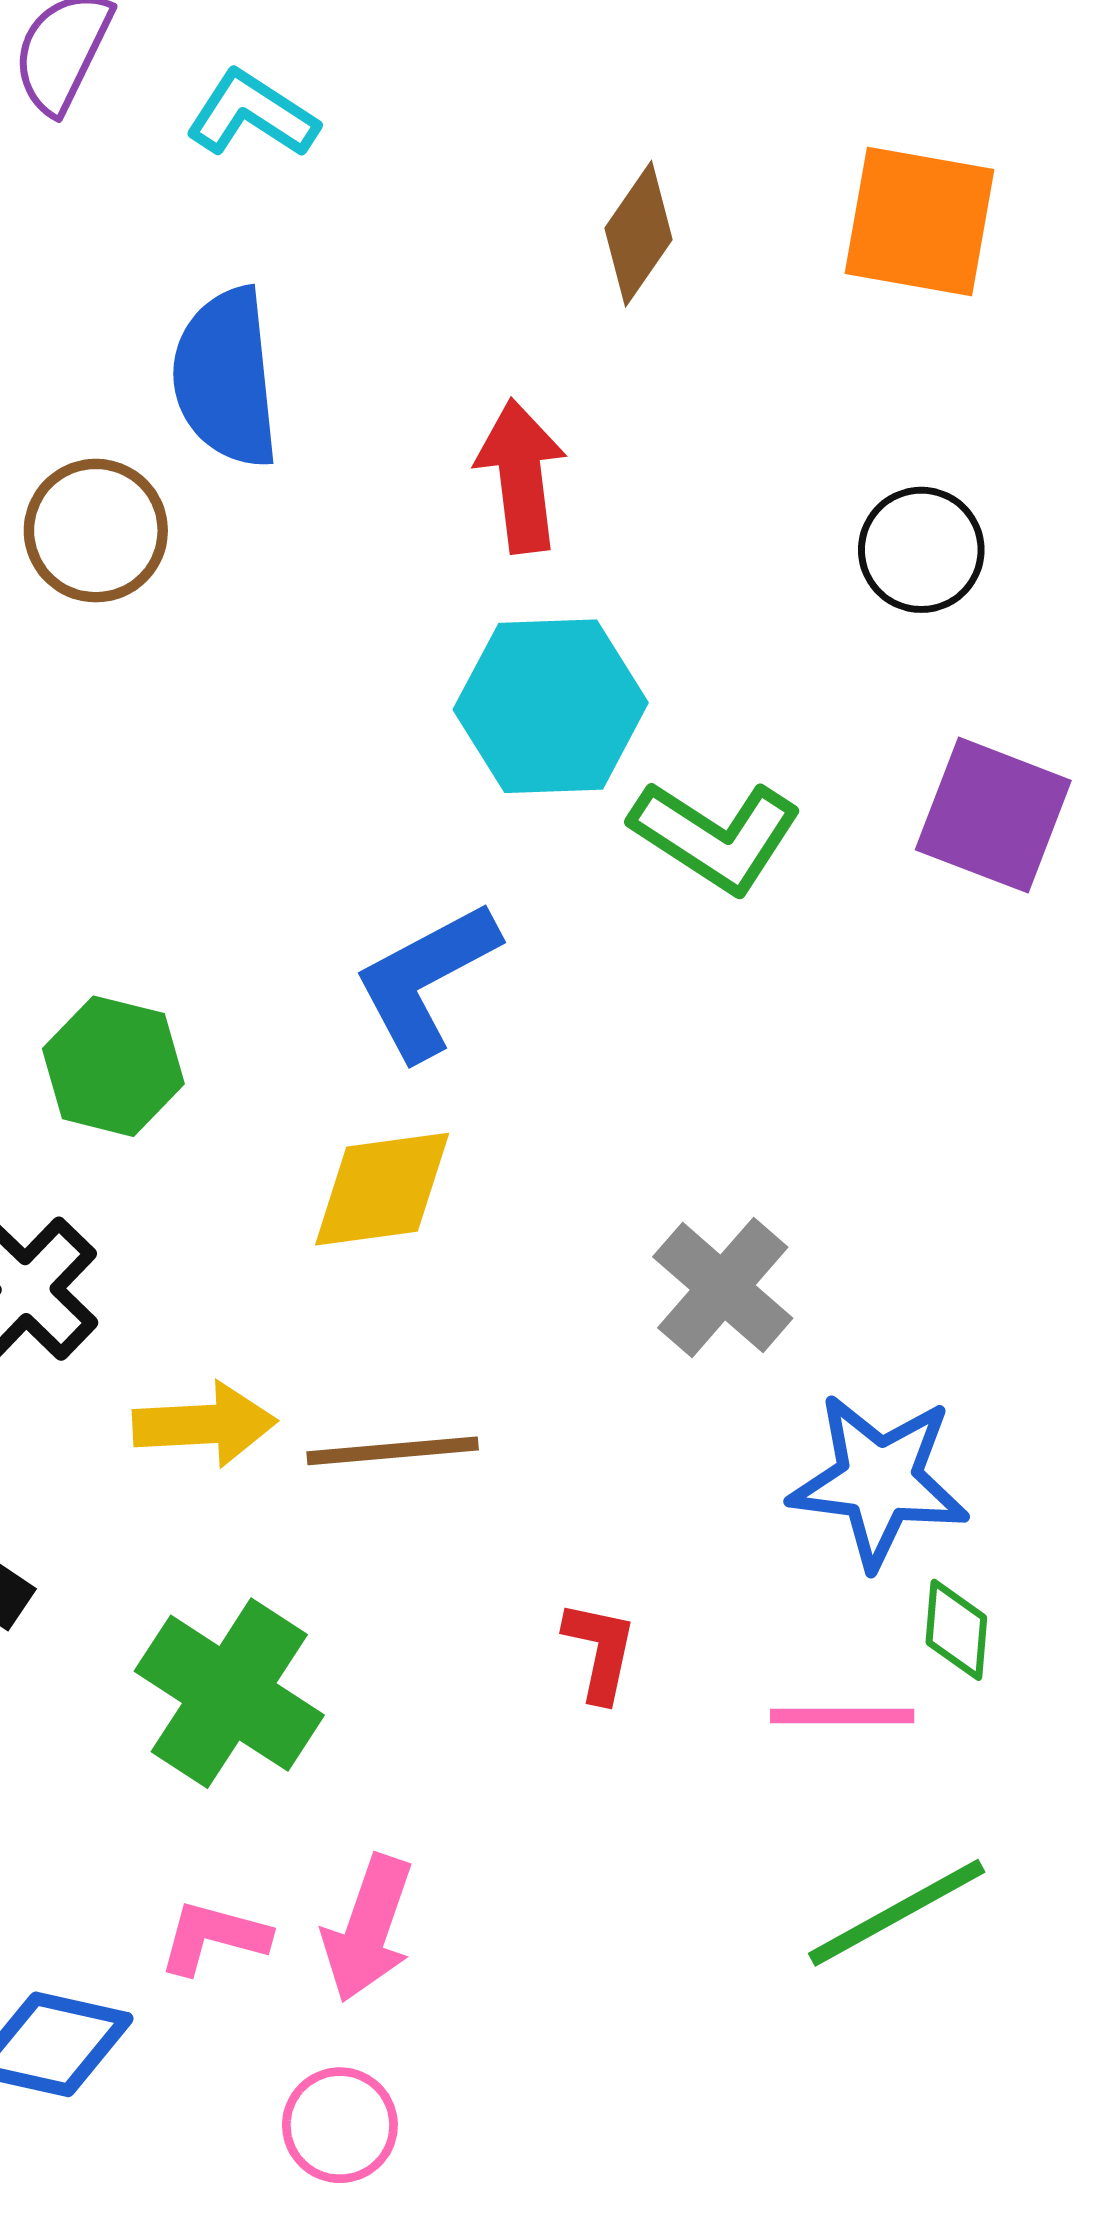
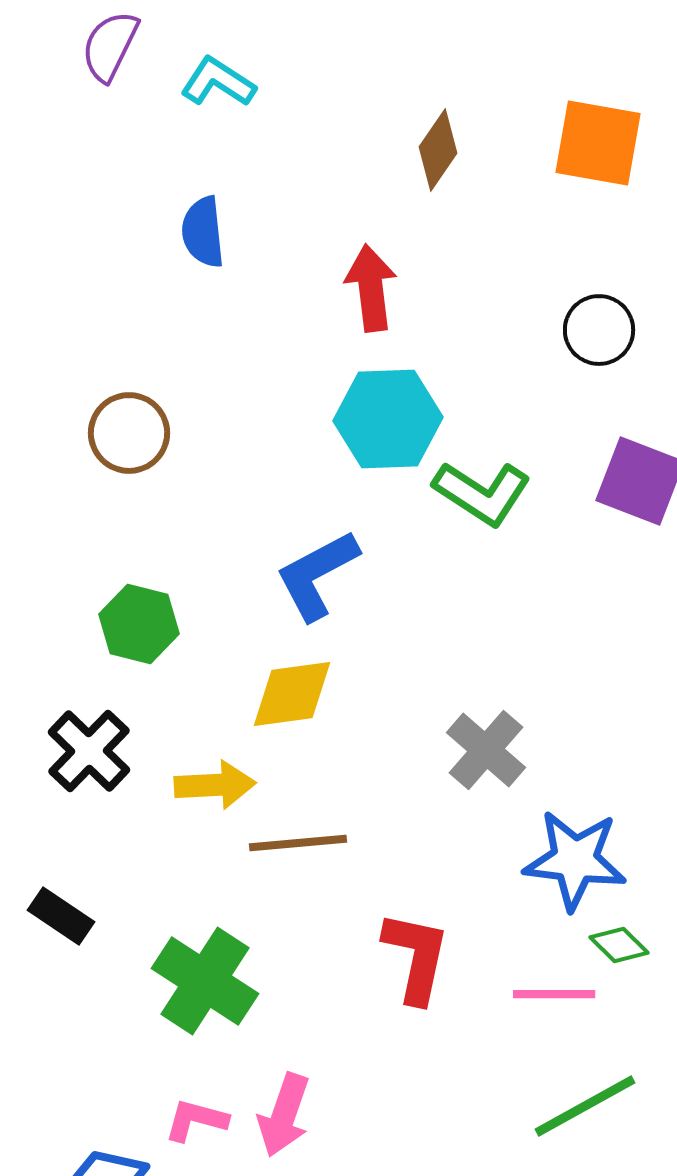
blue semicircle: (226, 378) -> (203, 232), size x0.7
brown circle: (96, 531) -> (129, 433), moved
yellow arrow: (205, 1424) -> (215, 785), moved
green diamond: (956, 1630) -> (619, 945), turned -50
red L-shape: (600, 1651) -> (416, 957), size x1.6

